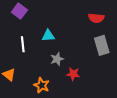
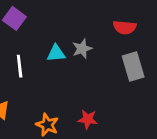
gray star: (57, 59) -> (82, 49), moved
red star: (73, 74) -> (88, 119), moved

